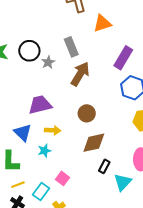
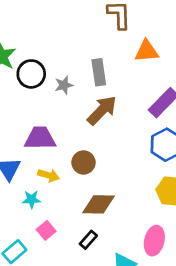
black circle: (29, 51) -> (31, 74), moved
brown circle: (87, 113) -> (84, 162), moved
black rectangle: (104, 166) -> (88, 240), moved
pink square: (62, 178) -> (46, 230), moved

